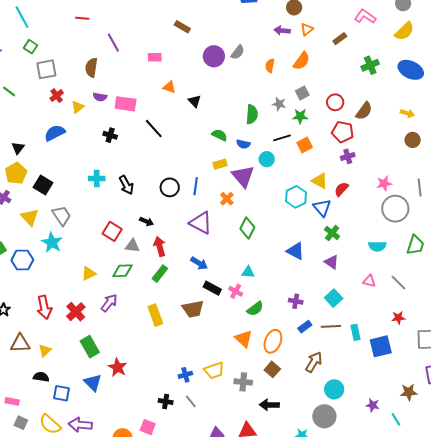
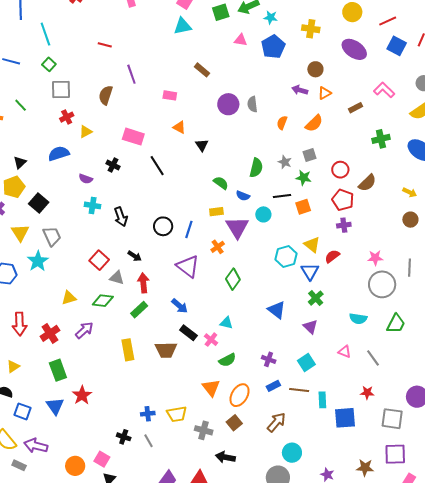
gray semicircle: (238, 52) -> (252, 104), turned 126
purple semicircle: (100, 97) -> (86, 179), moved

